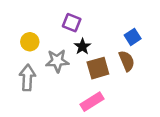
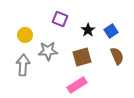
black star: (82, 47) -> (88, 30), moved
brown semicircle: (127, 61) -> (117, 56), moved

